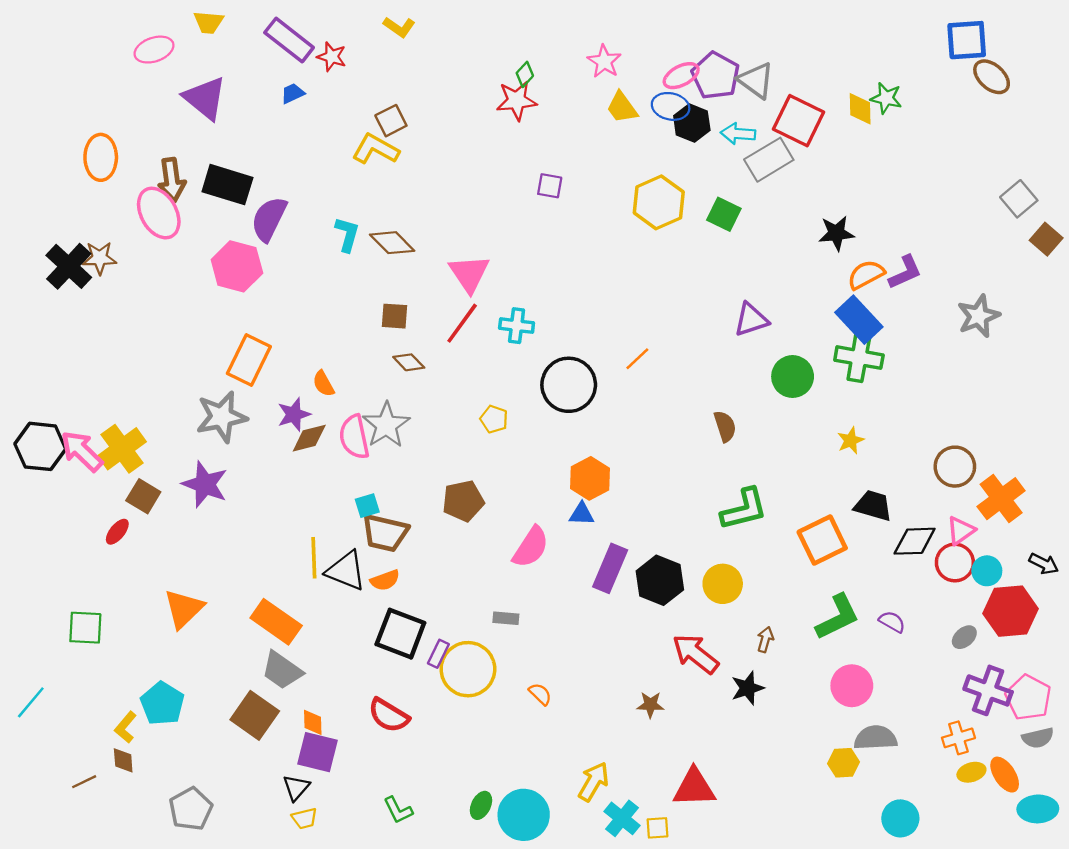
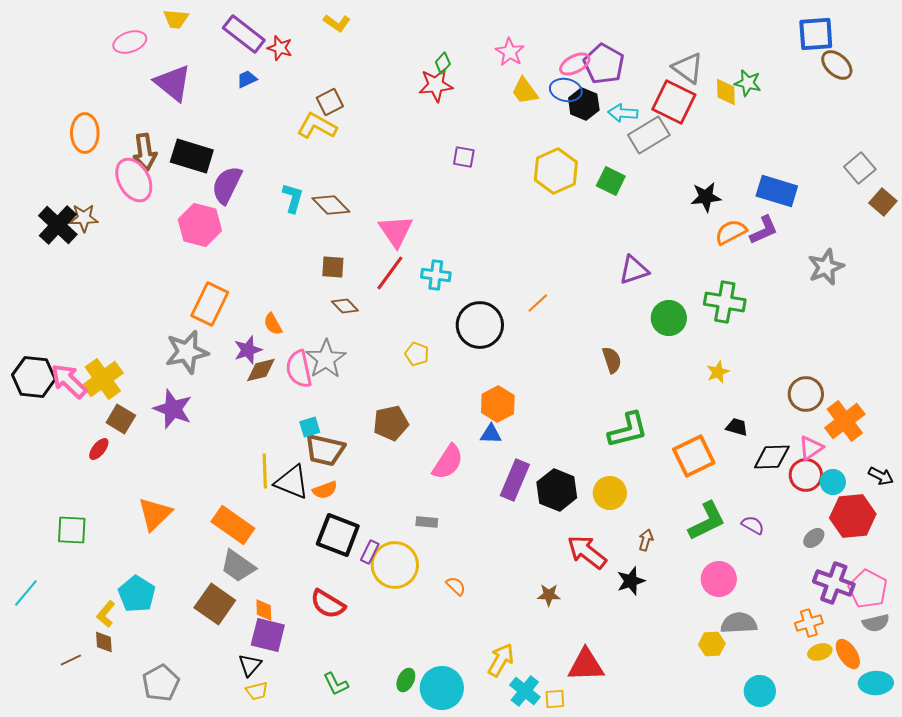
gray triangle: (756, 80) -> (688, 68), moved
blue rectangle: (859, 320) -> (777, 191), moved, turned -30
black trapezoid: (873, 506) -> (737, 427), size x0.7

